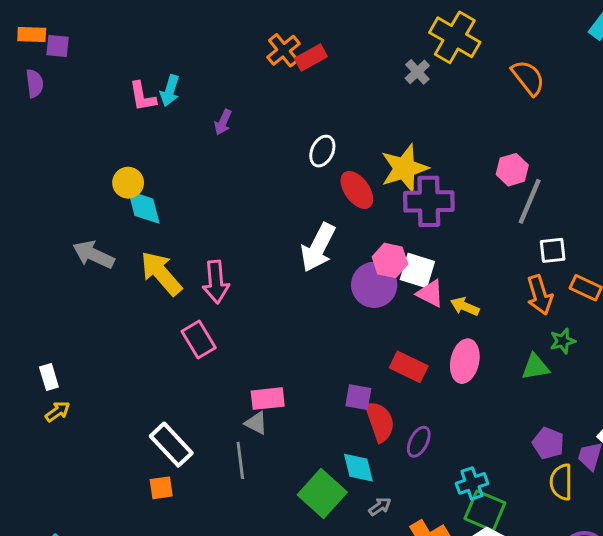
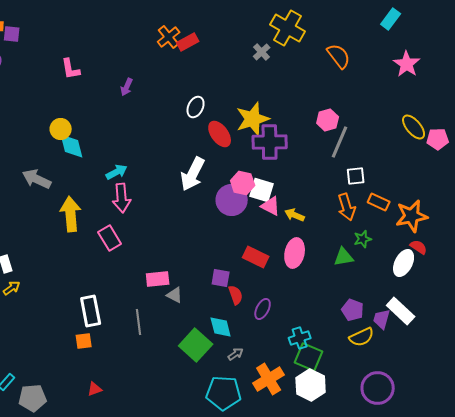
cyan arrow: (170, 91) -> (117, 172), moved, turned -135
yellow arrow: (161, 273) -> (71, 214), moved, turned 36
red semicircle: (380, 422) -> (236, 295), size x0.7
gray triangle: (256, 423) -> (175, 295), moved
white rectangle: (171, 445) -> (91, 311), turned 32
yellow semicircle: (561, 482) -> (362, 337), turned -115

